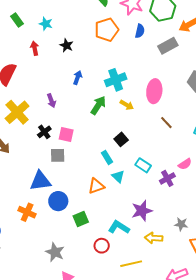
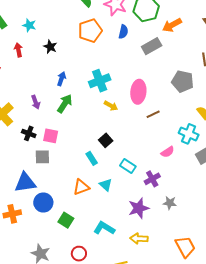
green arrow: (98, 105) -> (65, 104), moved
brown line: (166, 123) -> (153, 114), moved, turned -72
black cross: (44, 132) -> (29, 133), turned -32
pink semicircle: (185, 164) -> (168, 152), moved
cyan triangle: (118, 176) -> (106, 185), moved
purple star: (142, 211) -> (139, 208), moved
orange cross: (27, 212) -> (12, 214), turned -36
green square: (81, 219) -> (66, 220), turned -35
gray star: (181, 224) -> (170, 203), moved
red circle: (102, 246) -> (79, 254), moved

